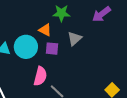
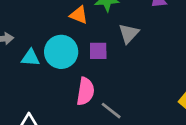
orange triangle: (45, 30) -> (79, 15), moved

